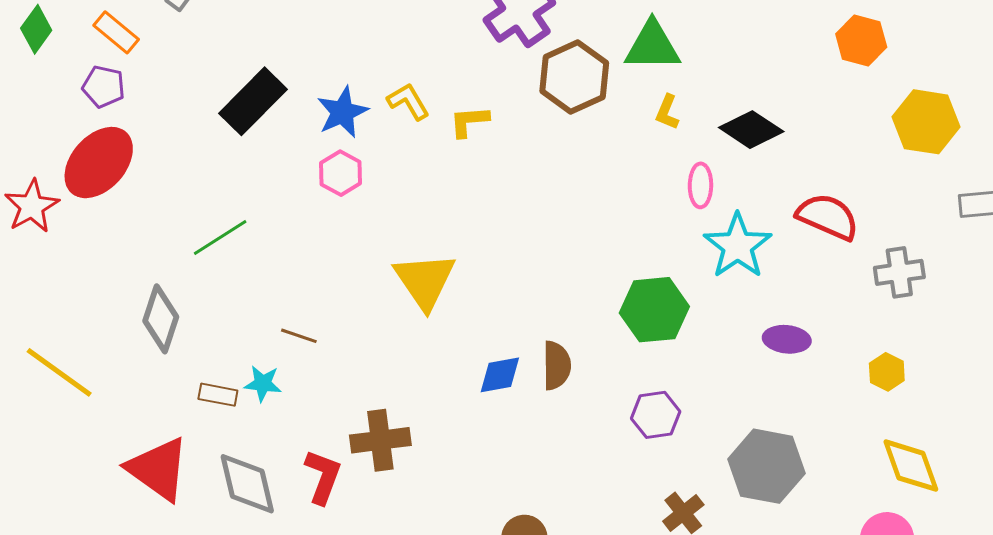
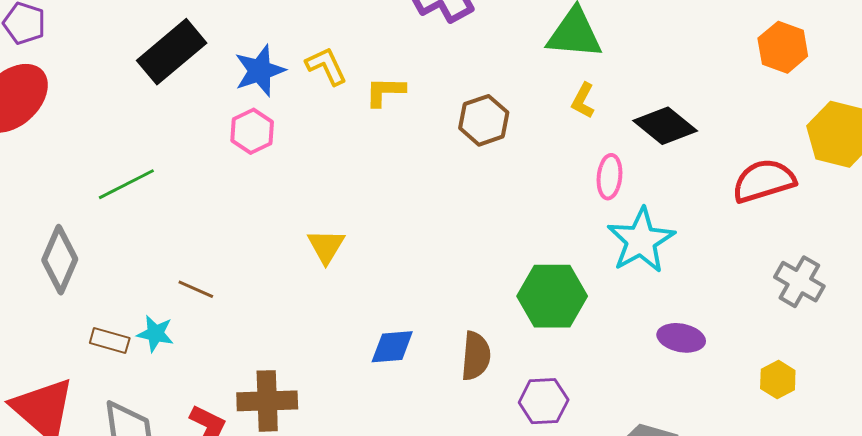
brown hexagon: (574, 77) -> (484, 120), moved, size x0.7
red semicircle: (828, 217) -> (764, 181), moved, turned -46
gray cross: (899, 272) -> (799, 282), turned 33
yellow triangle: (425, 281) -> (326, 246), size x0.6
brown semicircle: (557, 365) -> (476, 356), moved

